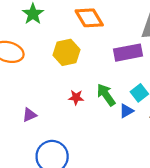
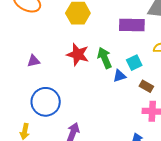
red star: (76, 97) -> (78, 54), size x1.6

